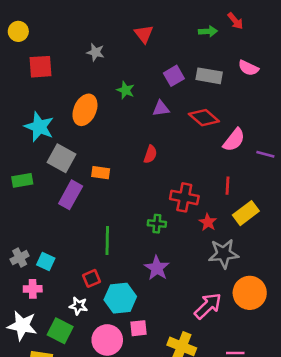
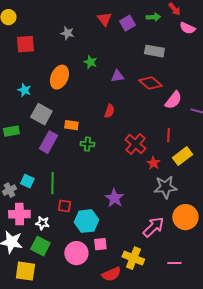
pink semicircle: (248, 68) -> (187, 28), moved
purple square: (174, 76) -> (127, 23), moved
cyan star: (39, 127) -> (24, 90), size x0.6
red cross: (184, 197) -> (135, 144), turned 30
green cross: (157, 224) -> (87, 144), moved
green line: (107, 241) -> (52, 183), moved
cyan square: (46, 261) -> (27, 181), moved
red square: (92, 278) -> (64, 206), turned 32
pink cross: (33, 289) -> (19, 214), size x1.5
white star: (78, 306) -> (42, 223), moved

